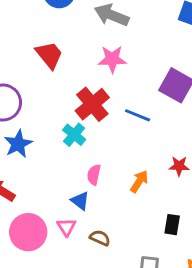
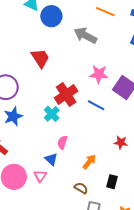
pink star: (112, 59) -> (99, 74), moved
orange arrow: (139, 181) -> (89, 162), moved
brown semicircle: (100, 238) -> (81, 188), moved

